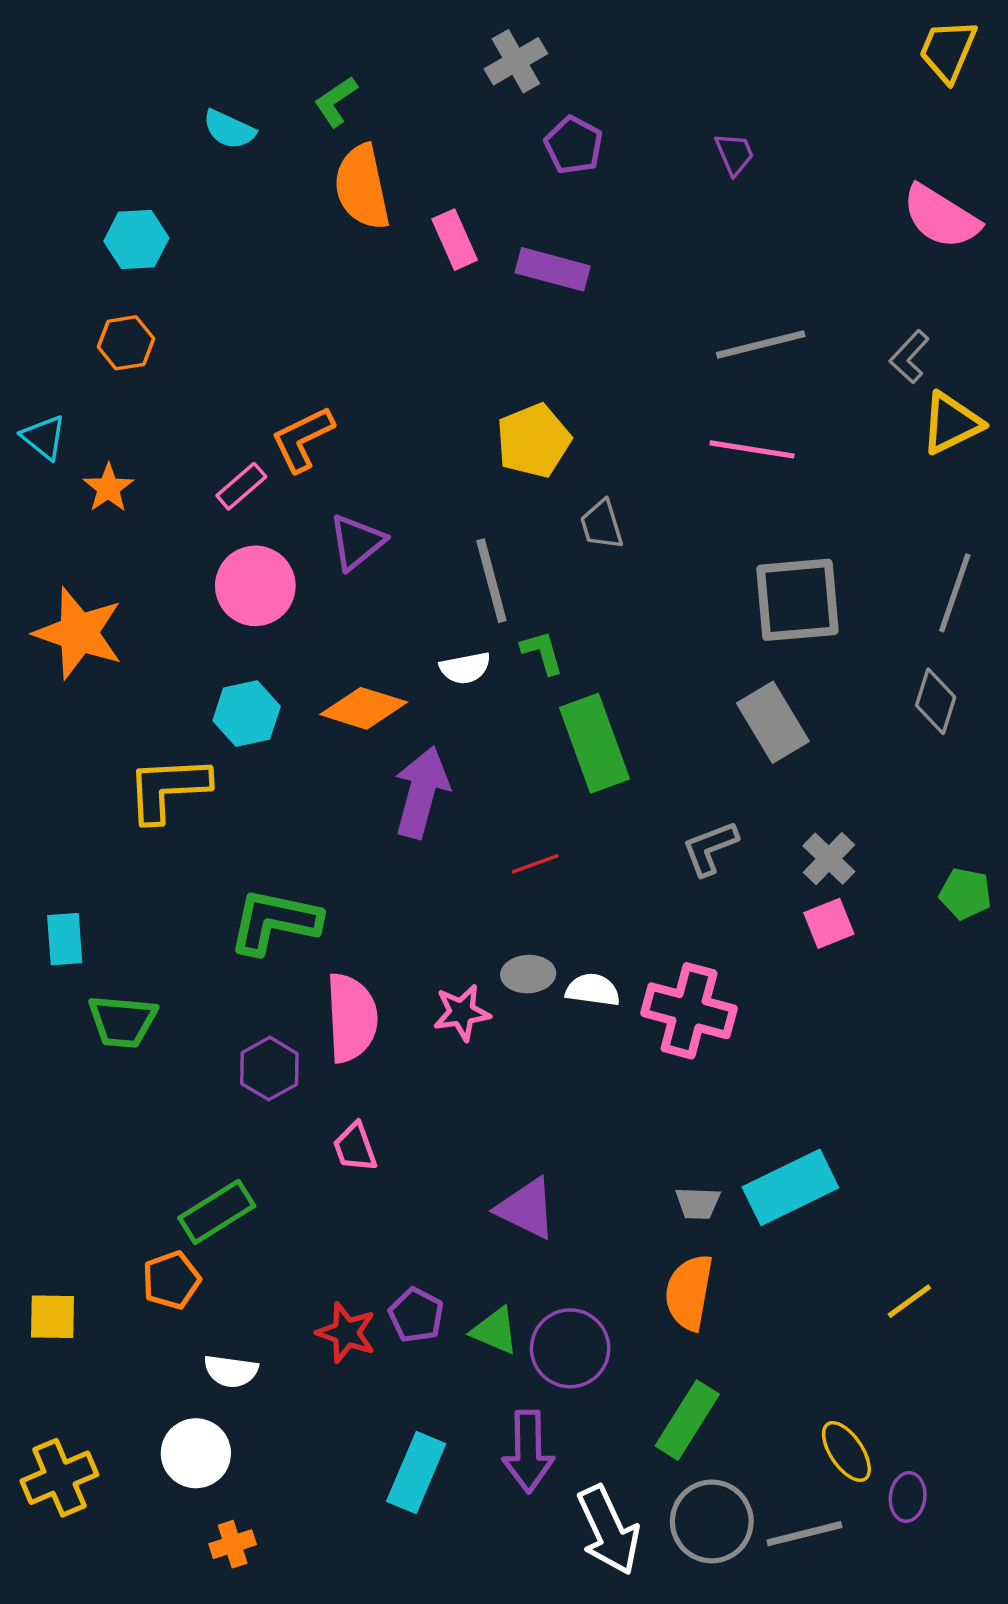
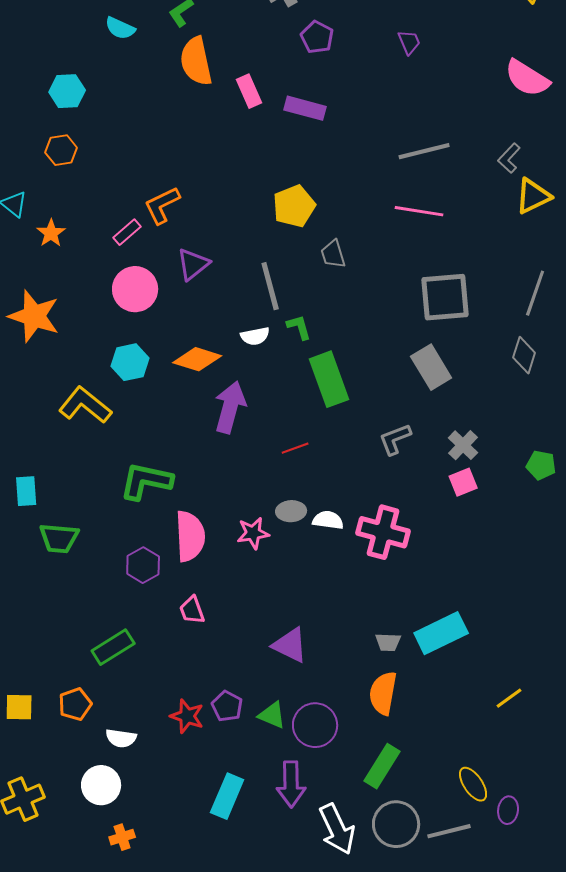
yellow L-shape: (168, 789) -> (85, 405), turned 42
orange pentagon: (171, 1280) -> (75, 704), moved

